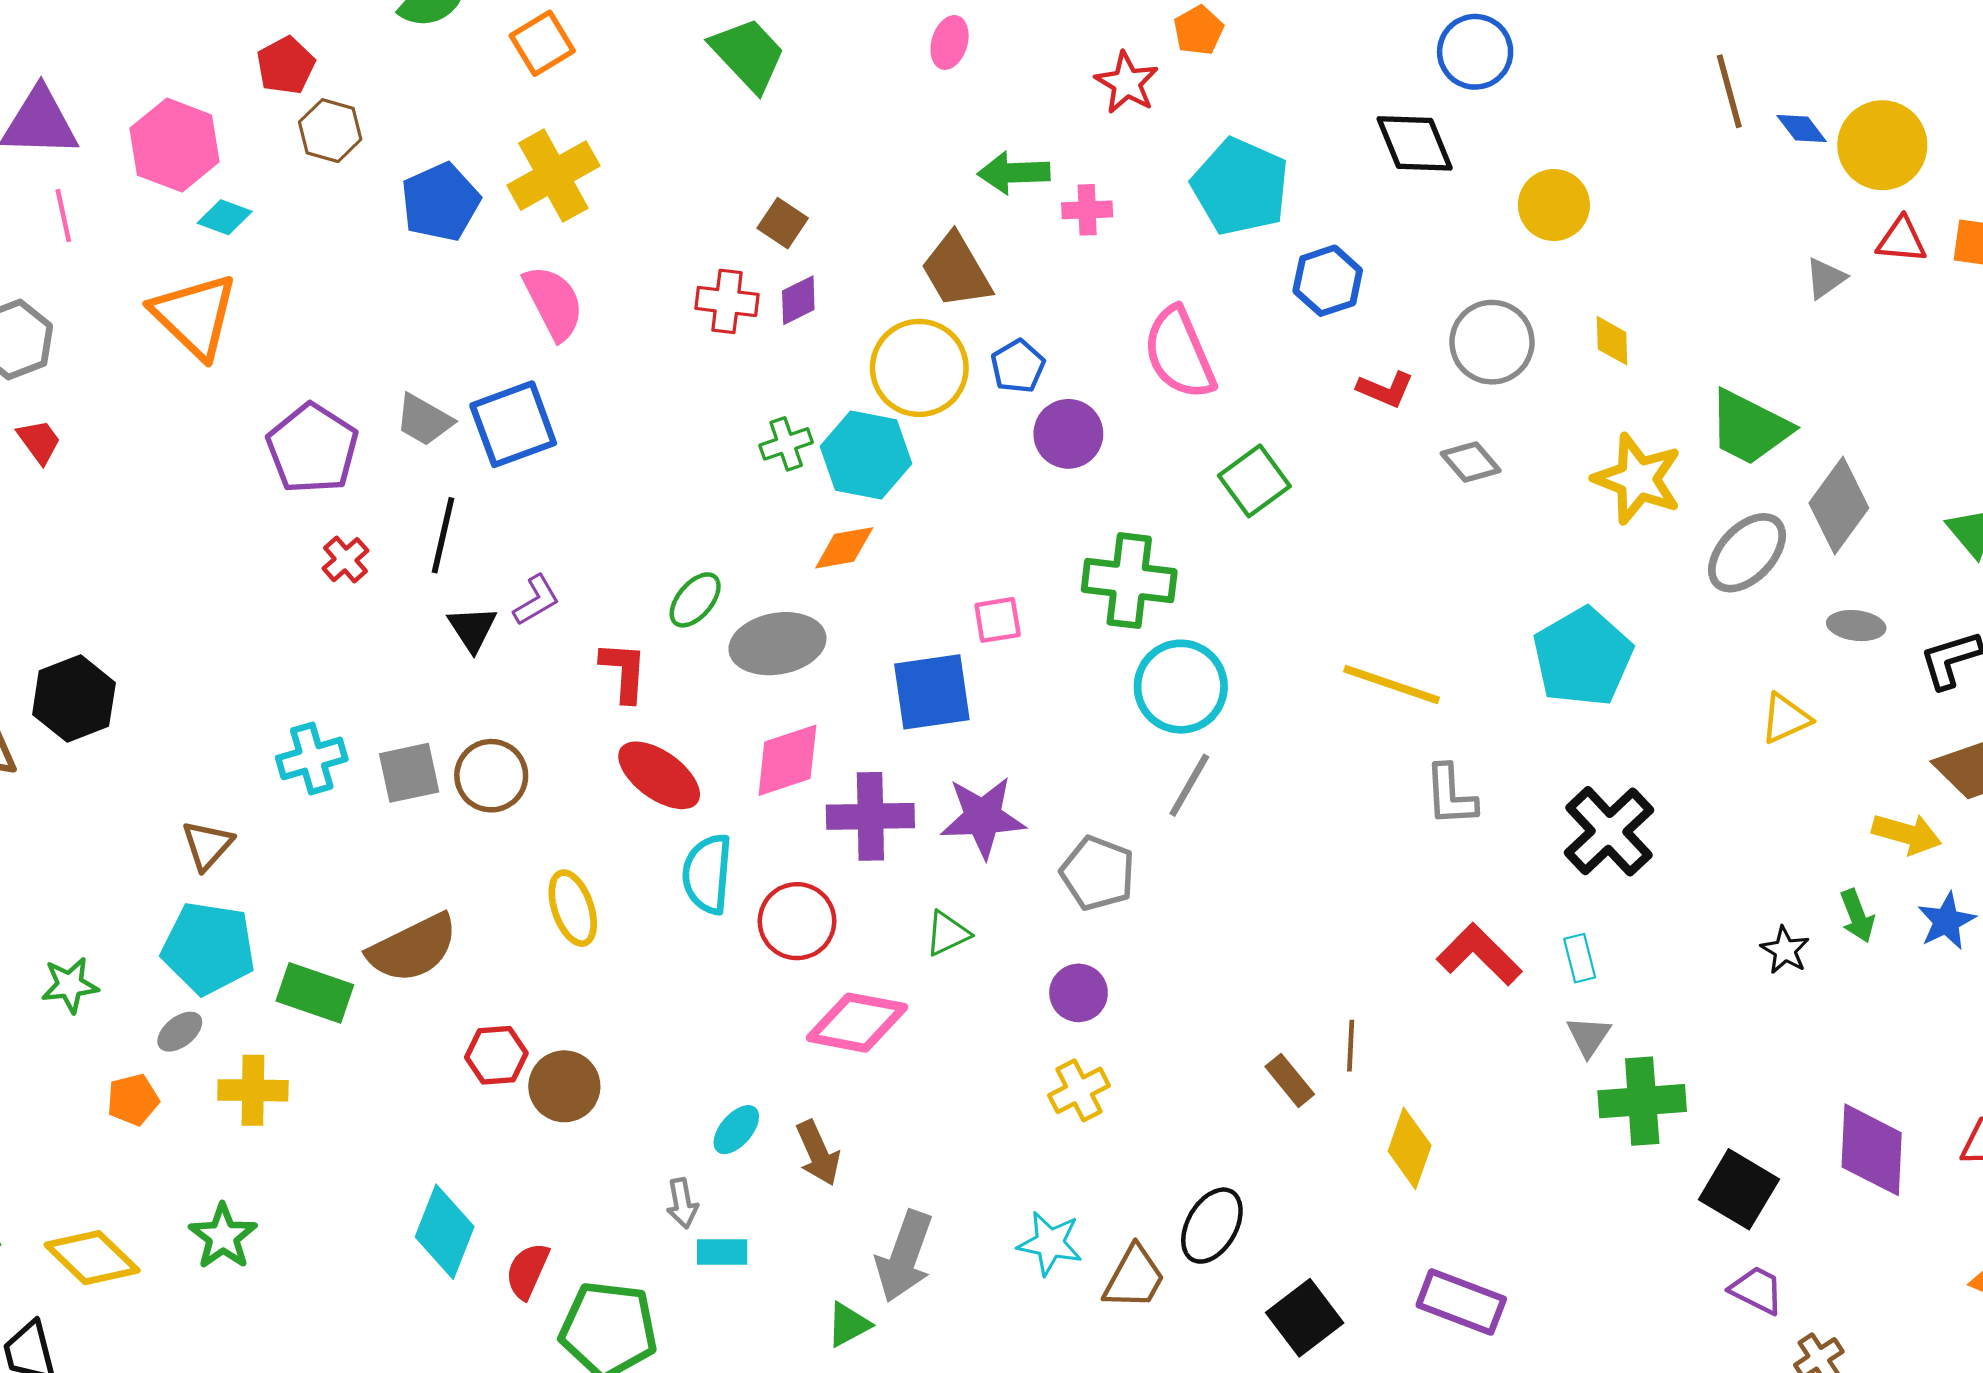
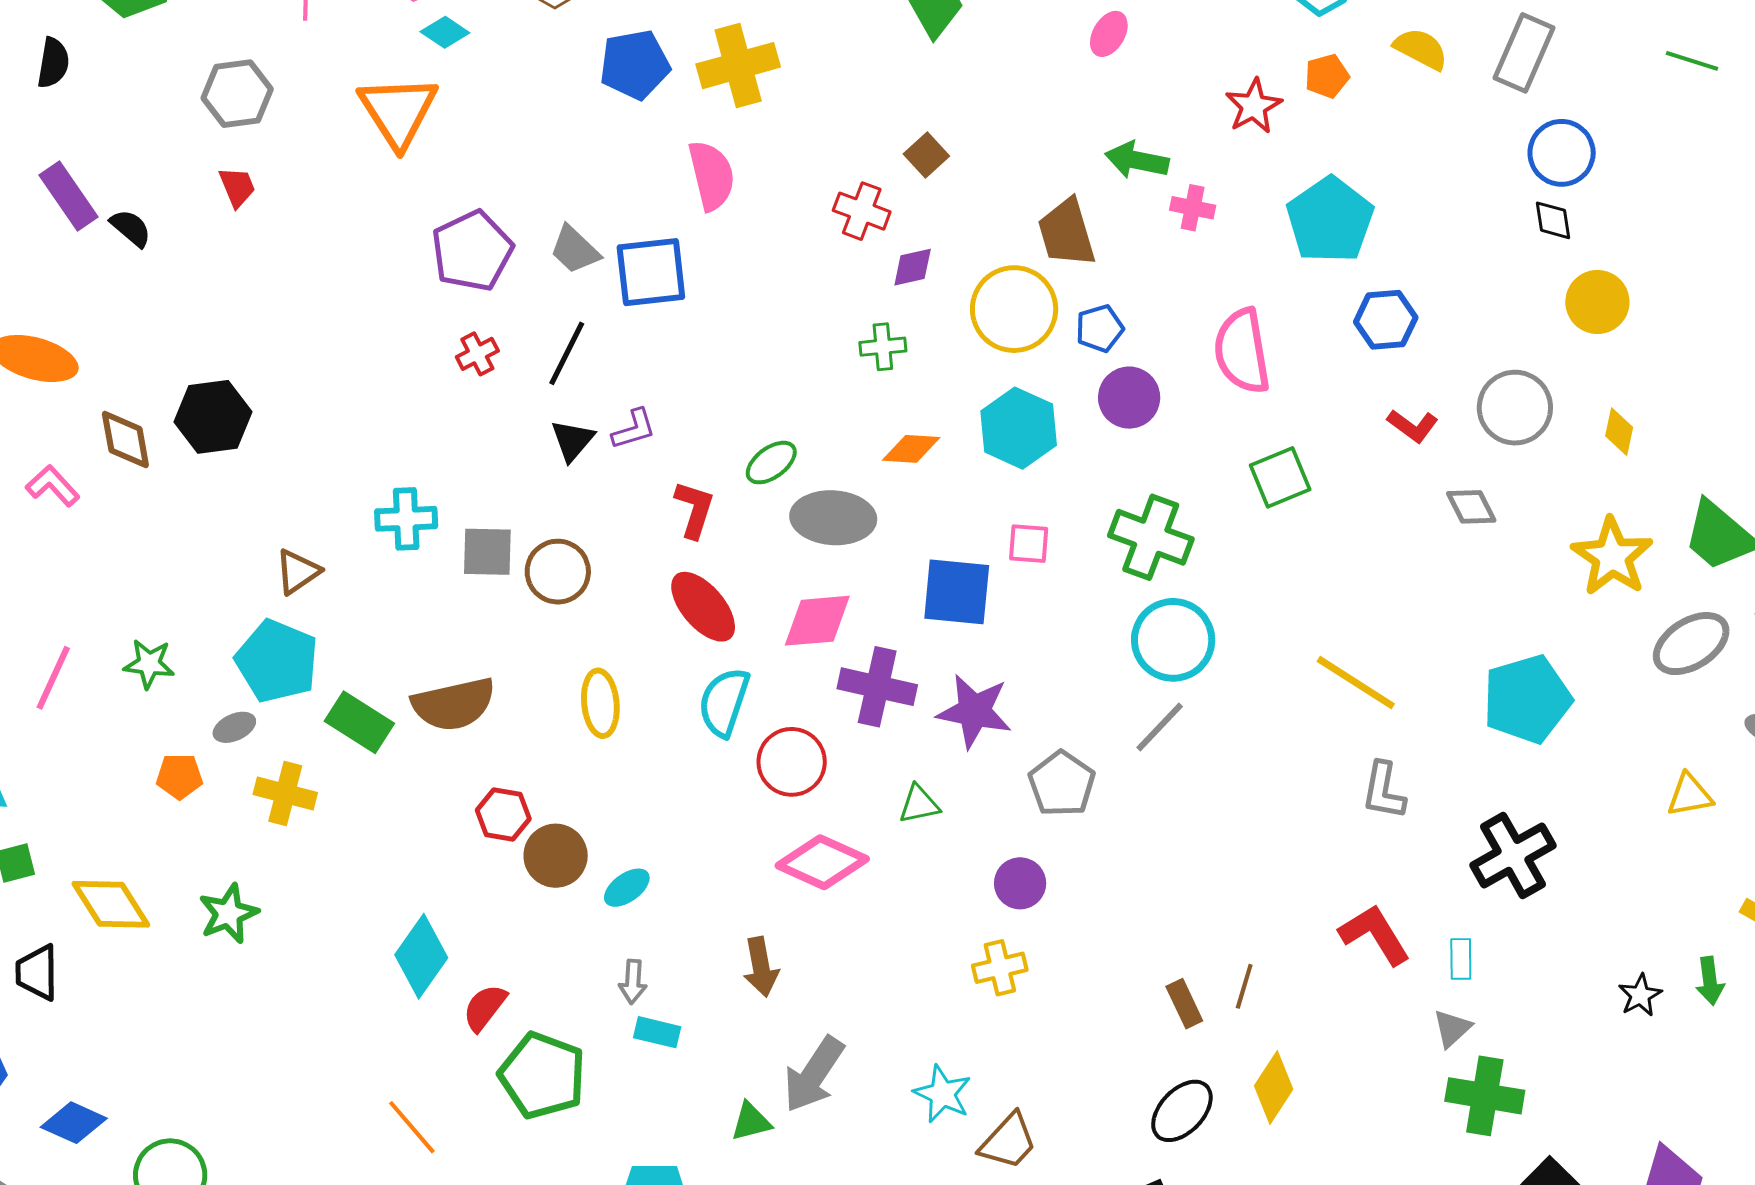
black diamond: (1415, 143) -> (1553, 220), moved, size x0.6
purple diamond: (798, 300) -> (913, 267), moved
cyan hexagon: (866, 455) -> (1019, 428), moved
cyan ellipse: (736, 1130) -> (627, 888), moved
black ellipse: (1212, 1226) -> (1182, 1111), moved

